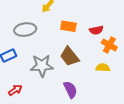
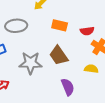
purple semicircle: (70, 90) -> (68, 87), moved

